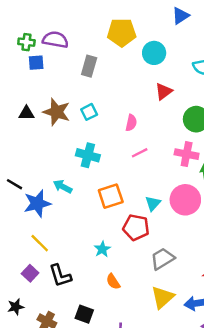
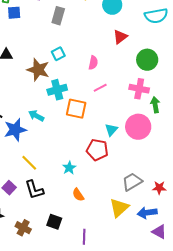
brown star: (57, 112) -> (38, 70), moved
cyan cross: (88, 155) -> (57, 90), turned -30
orange square: (111, 196) -> (76, 109), moved, turned 30
yellow line: (40, 243) -> (29, 163), moved
gray trapezoid: (162, 259) -> (132, 182), moved

